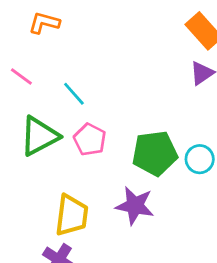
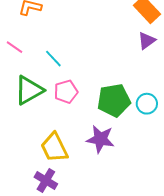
pink pentagon: (90, 140) -> (66, 92), turned 30
yellow trapezoid: (72, 215) -> (54, 148), turned 148

